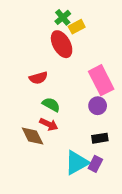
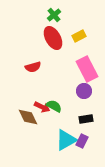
yellow rectangle: (77, 27) -> (79, 36), moved
green semicircle: (51, 105) -> (54, 106), moved

